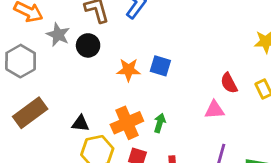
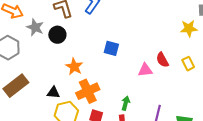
orange star: (128, 70) -> (74, 67), moved, turned 30
pink triangle: (215, 110) -> (145, 70), moved
green arrow: (160, 123) -> (126, 103), moved

